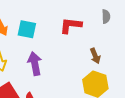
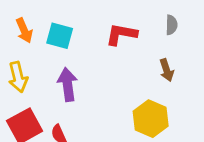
brown arrow: (95, 56) -> (167, 70), moved

